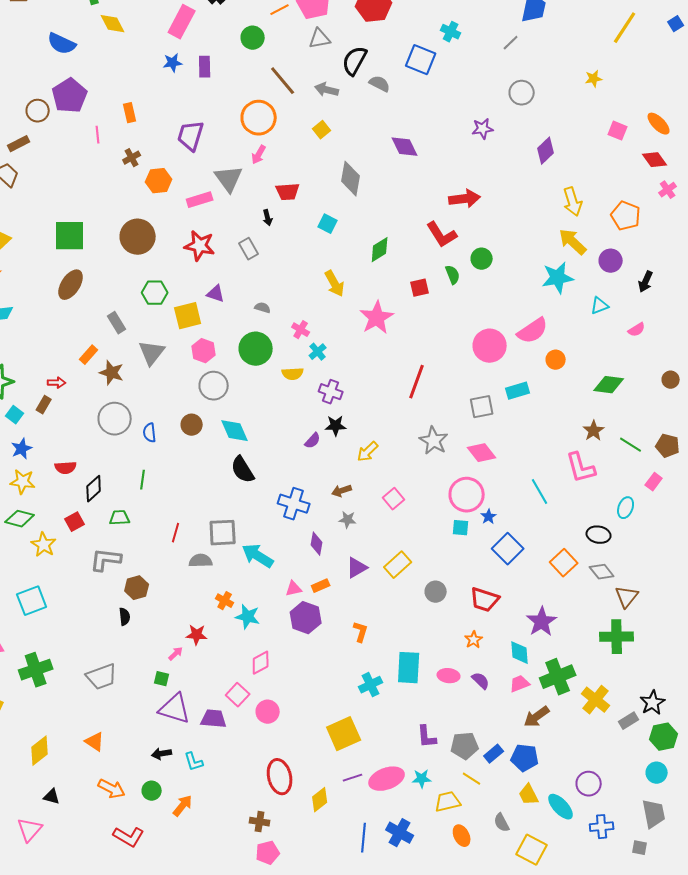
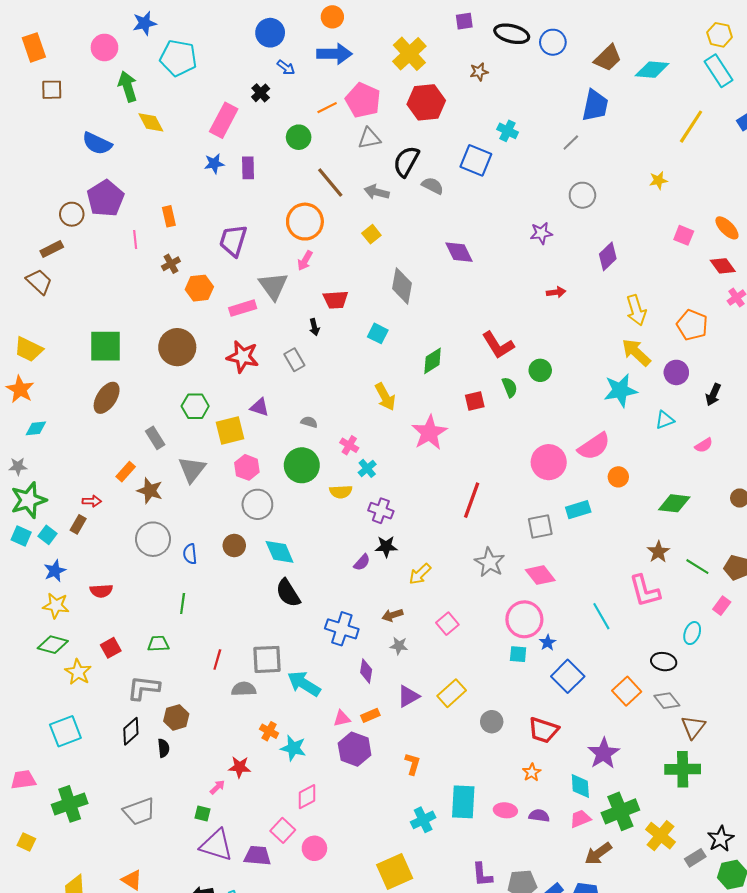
red arrow: (465, 199) -> (556, 292), moved, size x0.6
black diamond: (94, 489) -> (131, 731), moved
purple semicircle: (481, 681) -> (539, 816), turned -36

